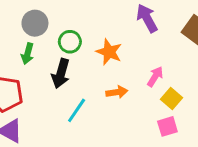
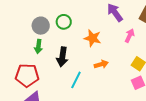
green circle: (70, 42) -> (64, 22), moved
pink arrow: (155, 77) -> (130, 36), moved

